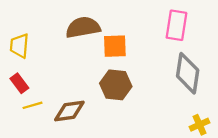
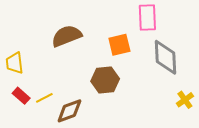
orange square: (115, 46) -> (119, 45), moved
yellow line: (33, 105) -> (44, 98), moved

